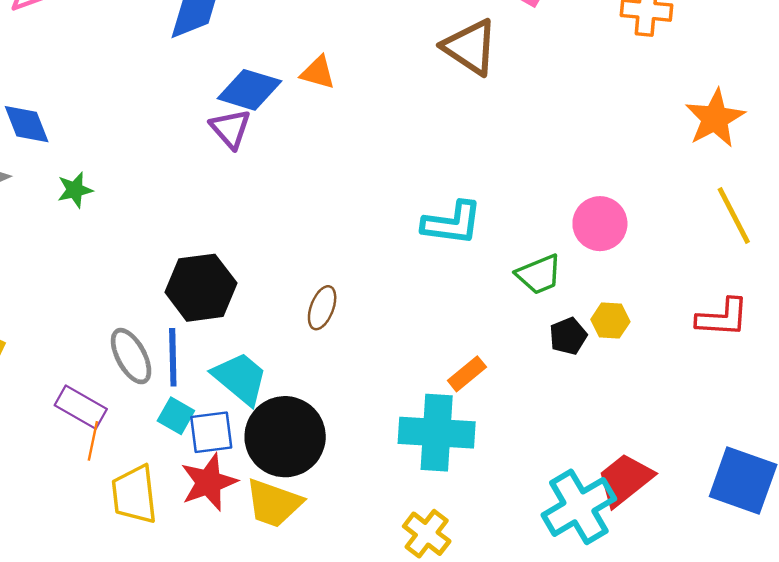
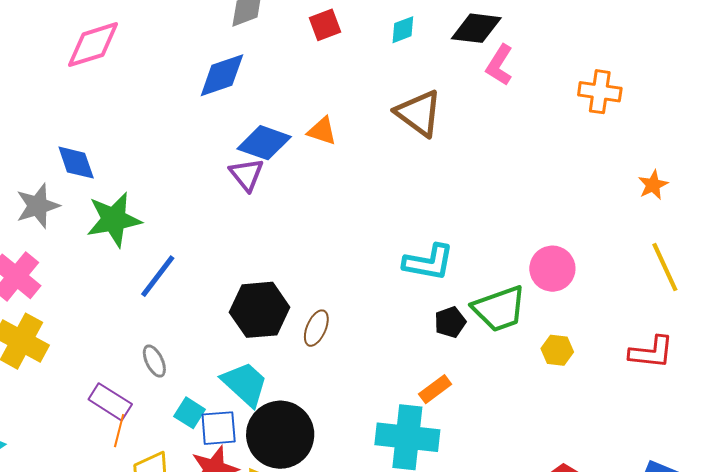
brown triangle: (470, 47) -> (419, 113), moved
orange star: (715, 118) -> (653, 185), size x0.6
green star: (75, 190) -> (114, 220), size x1.8
green trapezoid: (539, 274) -> (499, 309), size x1.4
black hexagon: (201, 288) -> (260, 310), moved
black pentagon: (568, 336) -> (450, 322), moved
gray ellipse: (131, 356) -> (154, 361), size x0.7
blue line: (173, 357) -> (158, 276), moved, turned 36

